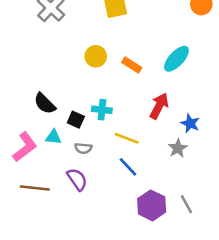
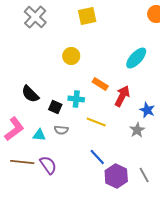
orange rectangle: (132, 65) -> (100, 84), moved
cyan triangle: (53, 137) -> (39, 135), moved
blue line: (128, 167) -> (97, 157), moved
purple semicircle: (77, 179) -> (48, 165), moved

